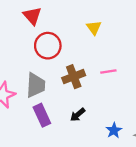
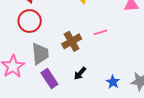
red circle: (48, 46) -> (30, 21), moved

